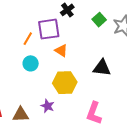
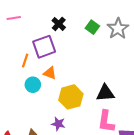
orange triangle: (61, 51) -> (50, 73), moved
black triangle: (102, 68) -> (105, 93), moved

